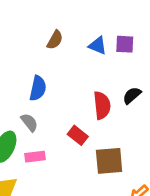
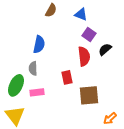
purple square: (125, 44) -> (89, 34), moved, turned 32
gray semicircle: (29, 122) -> (33, 68), turned -144
red rectangle: (78, 135) -> (67, 77), turned 40

